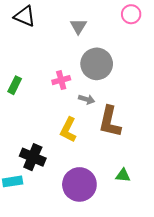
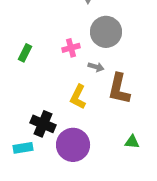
purple circle: (79, 184) -> (73, 145), moved

